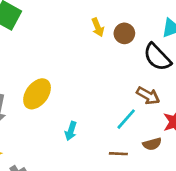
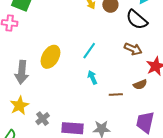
cyan line: (126, 119) -> (89, 51), moved
cyan arrow: (71, 131) -> (92, 77), moved, turned 144

